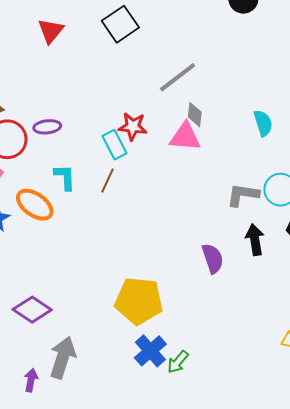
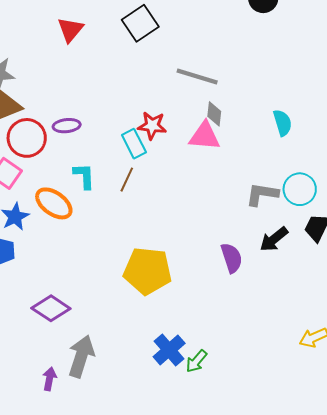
gray line: (178, 77) -> (197, 76), turned 54
black arrow: (255, 240) -> (274, 239), turned -120
yellow pentagon: (139, 301) -> (148, 271), moved

